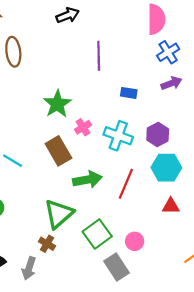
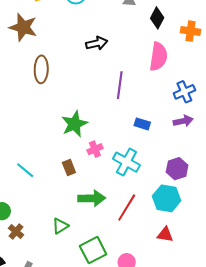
pink semicircle: (156, 19) -> (158, 57), moved
purple hexagon: (158, 134) -> (177, 169), moved
brown rectangle: (58, 151) -> (69, 168), size x0.6
green triangle: (59, 214) -> (60, 226), size x0.6
brown cross: (47, 244) -> (16, 231), moved

